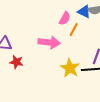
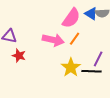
pink semicircle: (65, 18) -> (71, 18), size x1.5
orange line: (74, 30) -> (75, 39), moved

